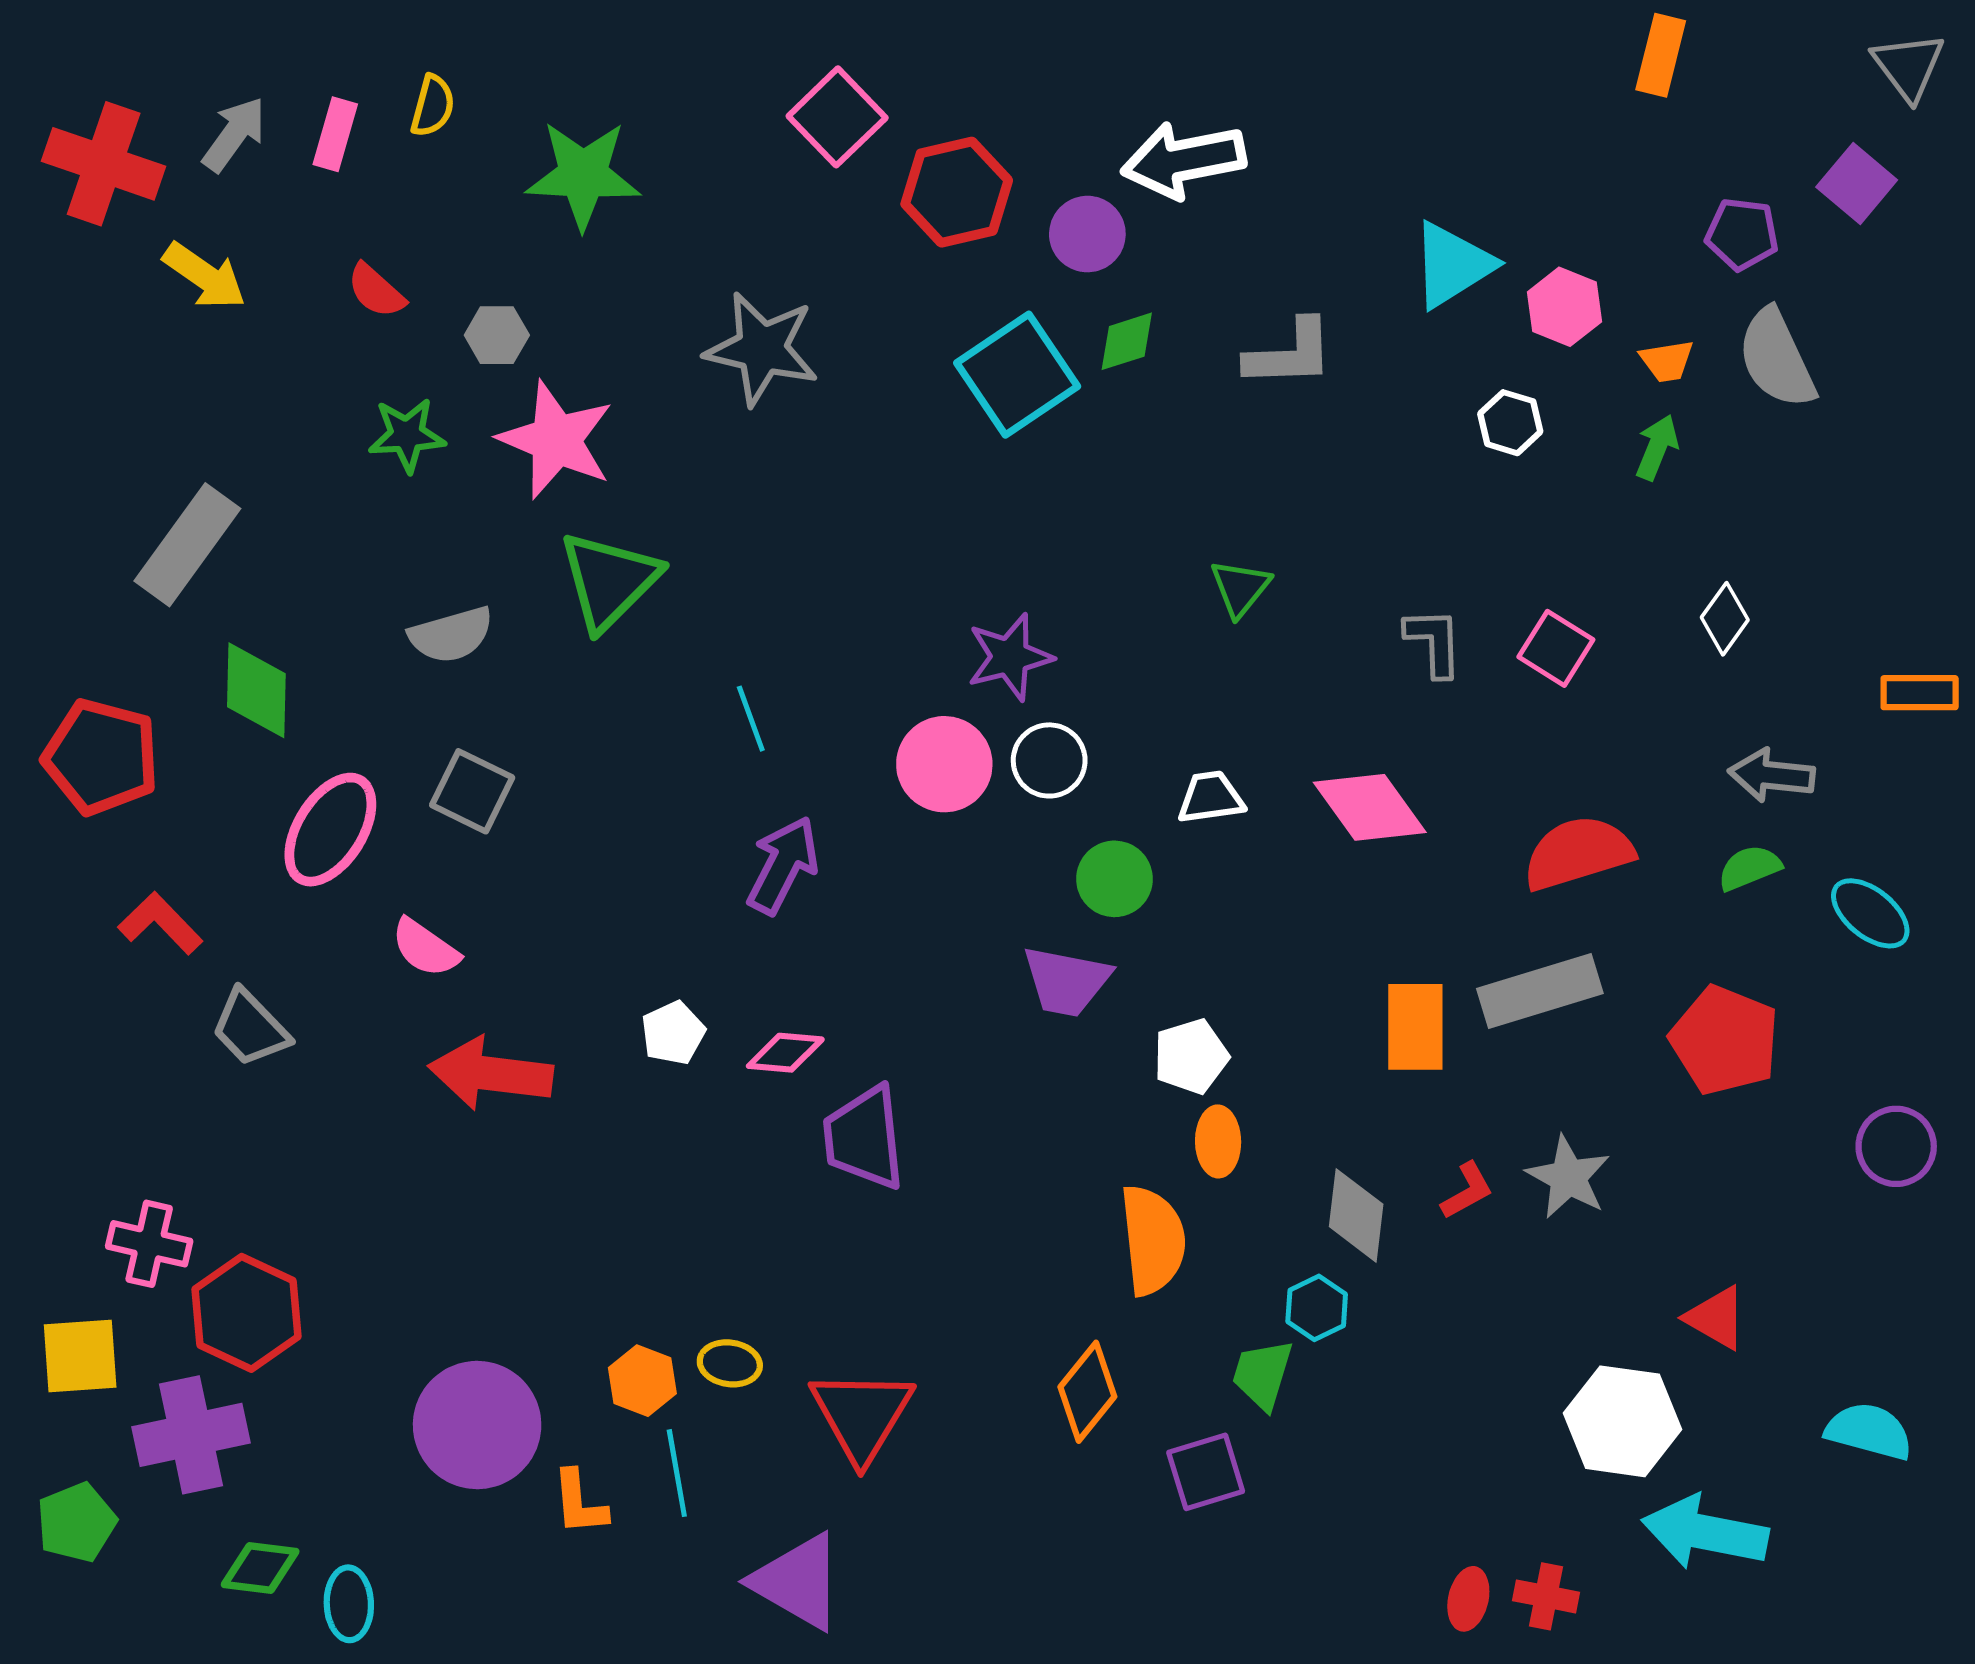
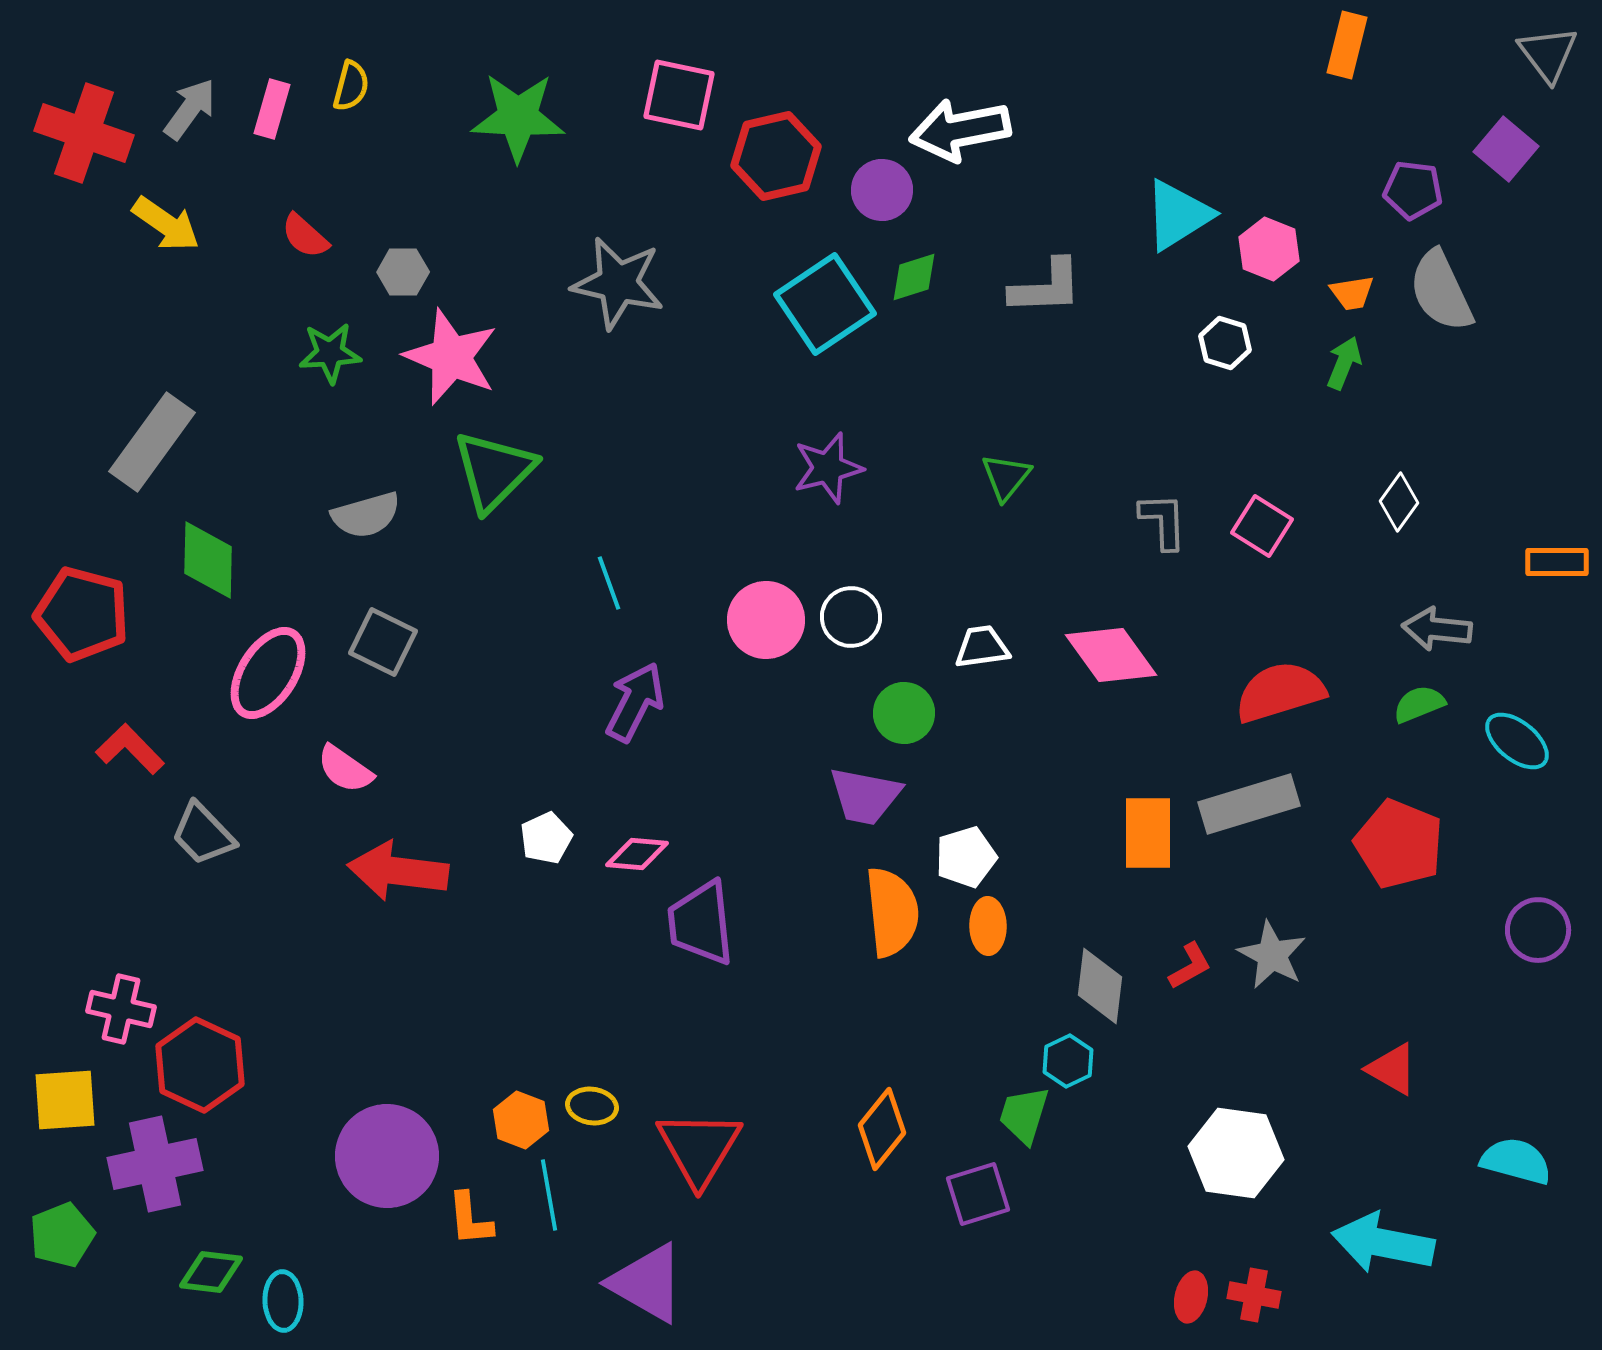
pink square: (837, 117) -> (679, 95), turned -34
green star: (583, 175) -> (518, 117), moved
purple star: (1010, 657) -> (828, 468), moved
orange semicircle: (1153, 1240) -> (892, 912), moved
white hexagon: (1622, 1421) -> (1236, 1153), moved

